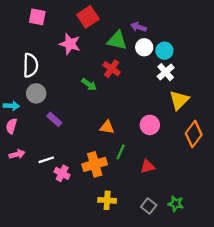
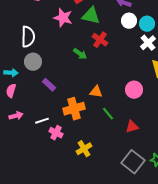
green triangle: (117, 41) -> (91, 16), moved
green line: (121, 152) -> (108, 114), turned -64
orange cross: (95, 164) -> (74, 109), moved
yellow cross: (107, 200) -> (84, 149), moved, turned -35
gray square: (149, 206) -> (133, 162), size x1.6

